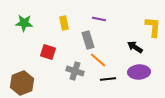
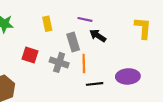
black arrow: (135, 47) -> (98, 36), moved
orange line: (98, 60) -> (84, 64), turned 48
gray cross: (75, 71) -> (59, 62), moved

